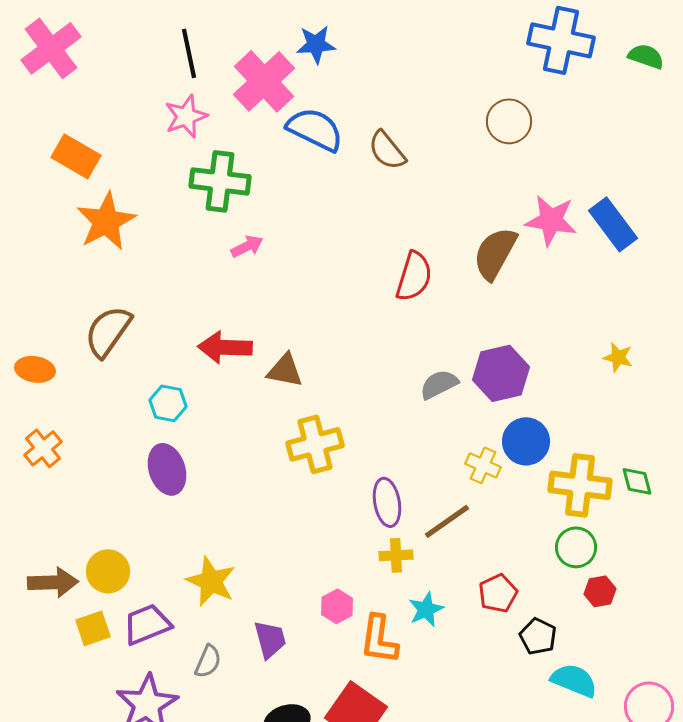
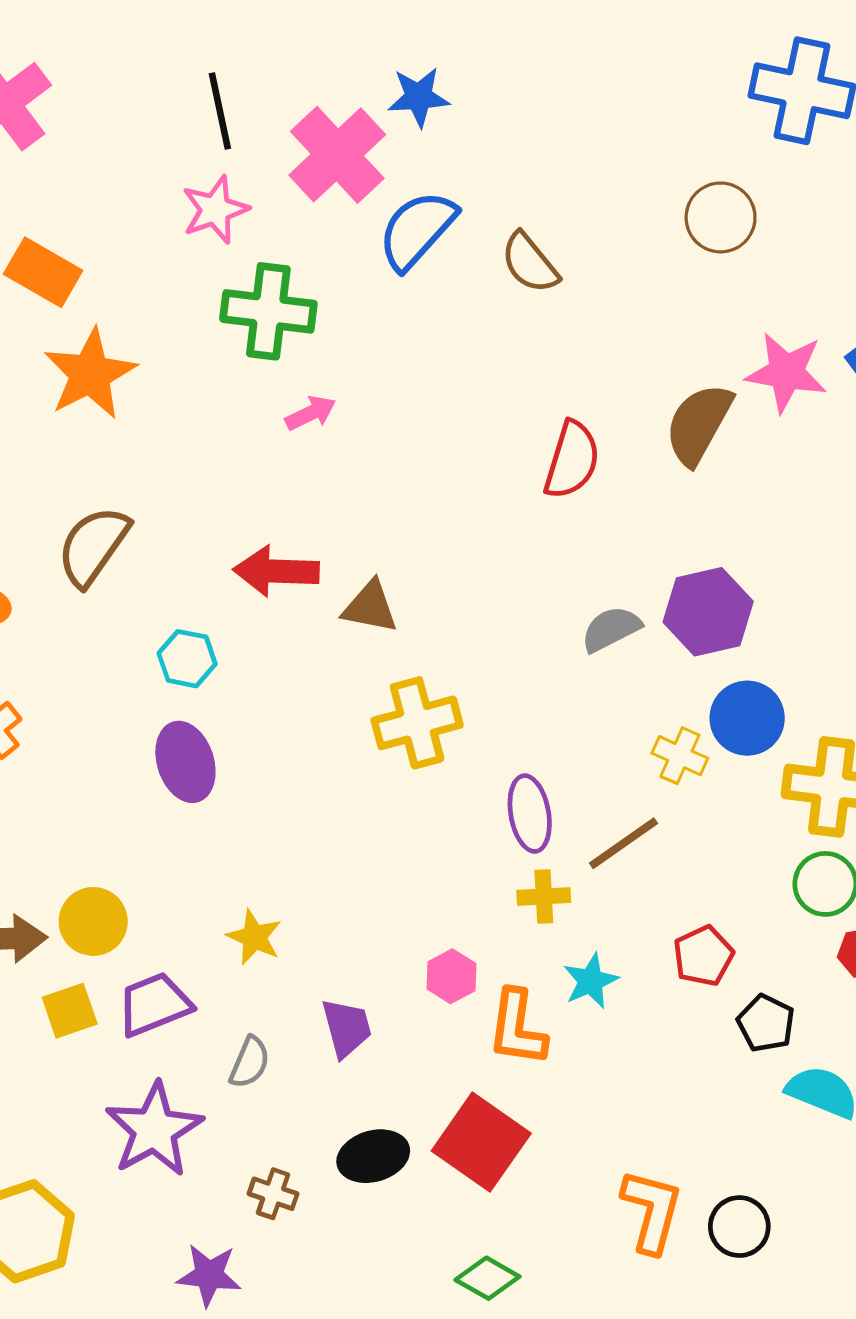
blue semicircle: (315, 129) -> (417, 230), turned -74
yellow star: (211, 581) -> (254, 937), size x0.7

